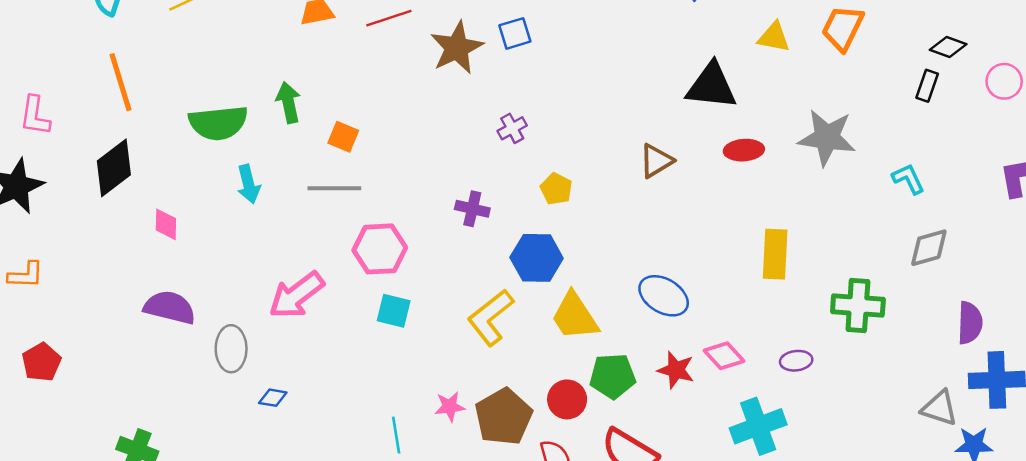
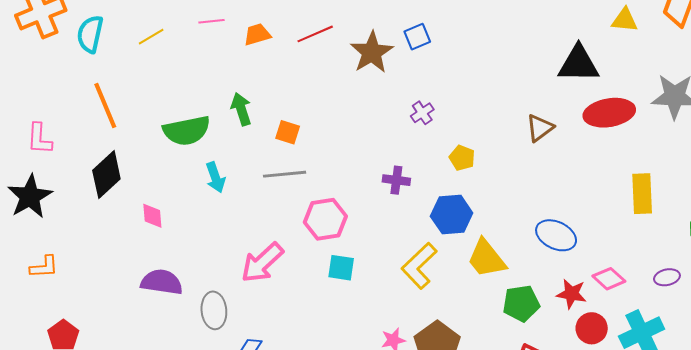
red ellipse: (744, 150) -> (609, 113), size x1.6
red circle: (567, 399) -> (592, 328), moved

